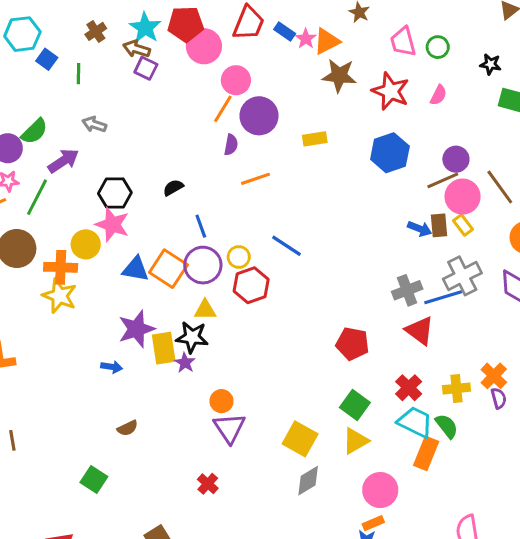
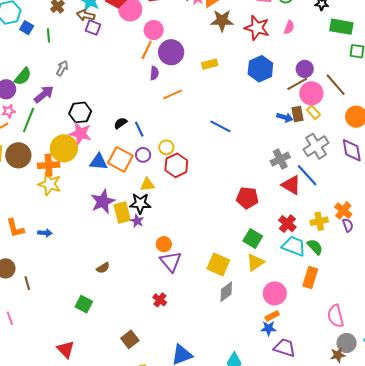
gray arrow: (94, 124) -> (62, 68), turned 105
black semicircle: (173, 188) -> (120, 123), moved
yellow circle: (86, 244) -> (64, 148), size x1.4
blue line: (286, 246) -> (220, 126), moved
purple circle: (203, 265) -> (143, 155), size x0.6
blue line: (443, 297) -> (307, 175), moved, turned 70
blue arrow: (112, 367) -> (45, 233), moved
orange rectangle: (426, 453) -> (310, 278), moved

